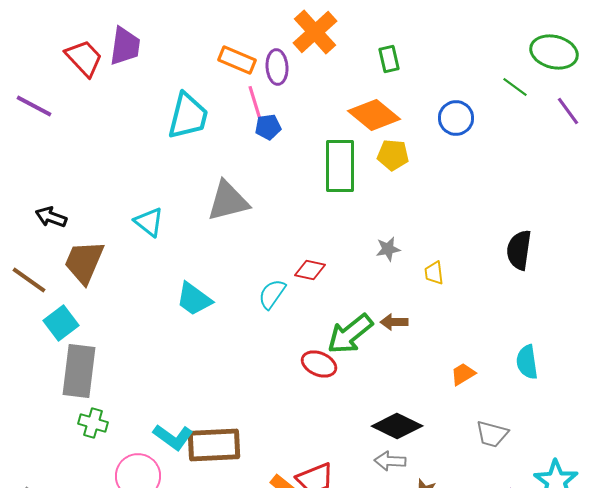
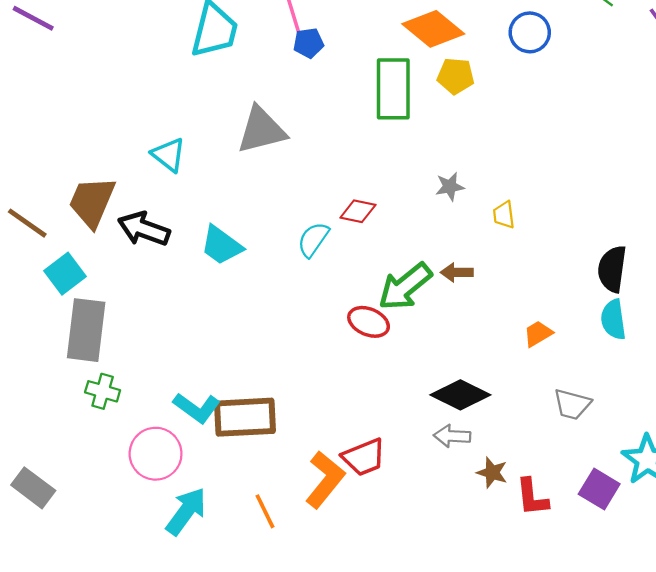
black arrow: (51, 217) -> (144, 229), moved, size x1.4
black semicircle: (519, 250) -> (612, 269), moved

